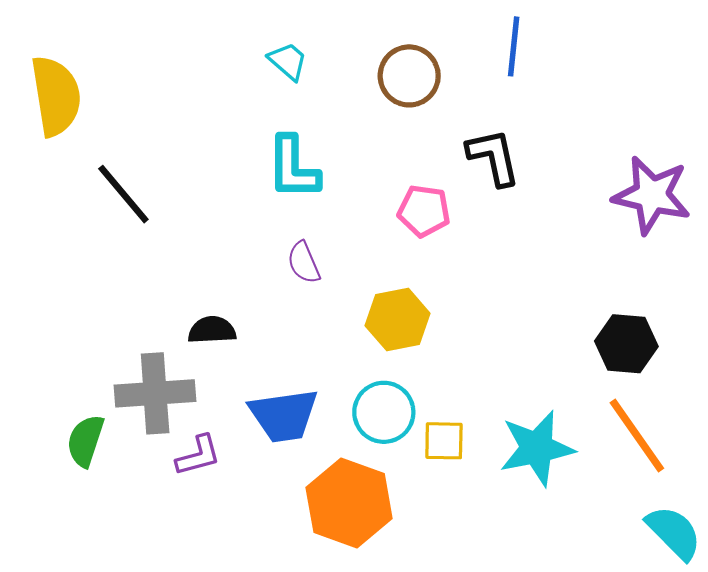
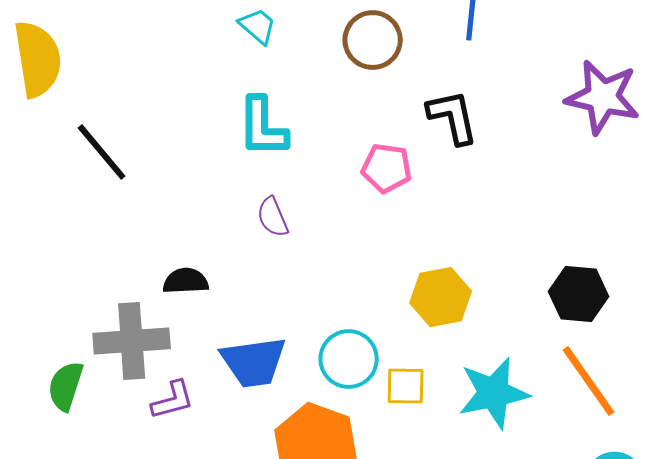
purple star: (652, 195) -> (603, 97), moved
yellow hexagon: (398, 320) -> (441, 297), moved

